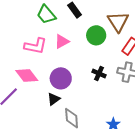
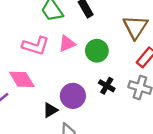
green circle: (96, 35) -> (97, 51), moved
purple circle: (61, 78) -> (73, 96), moved

